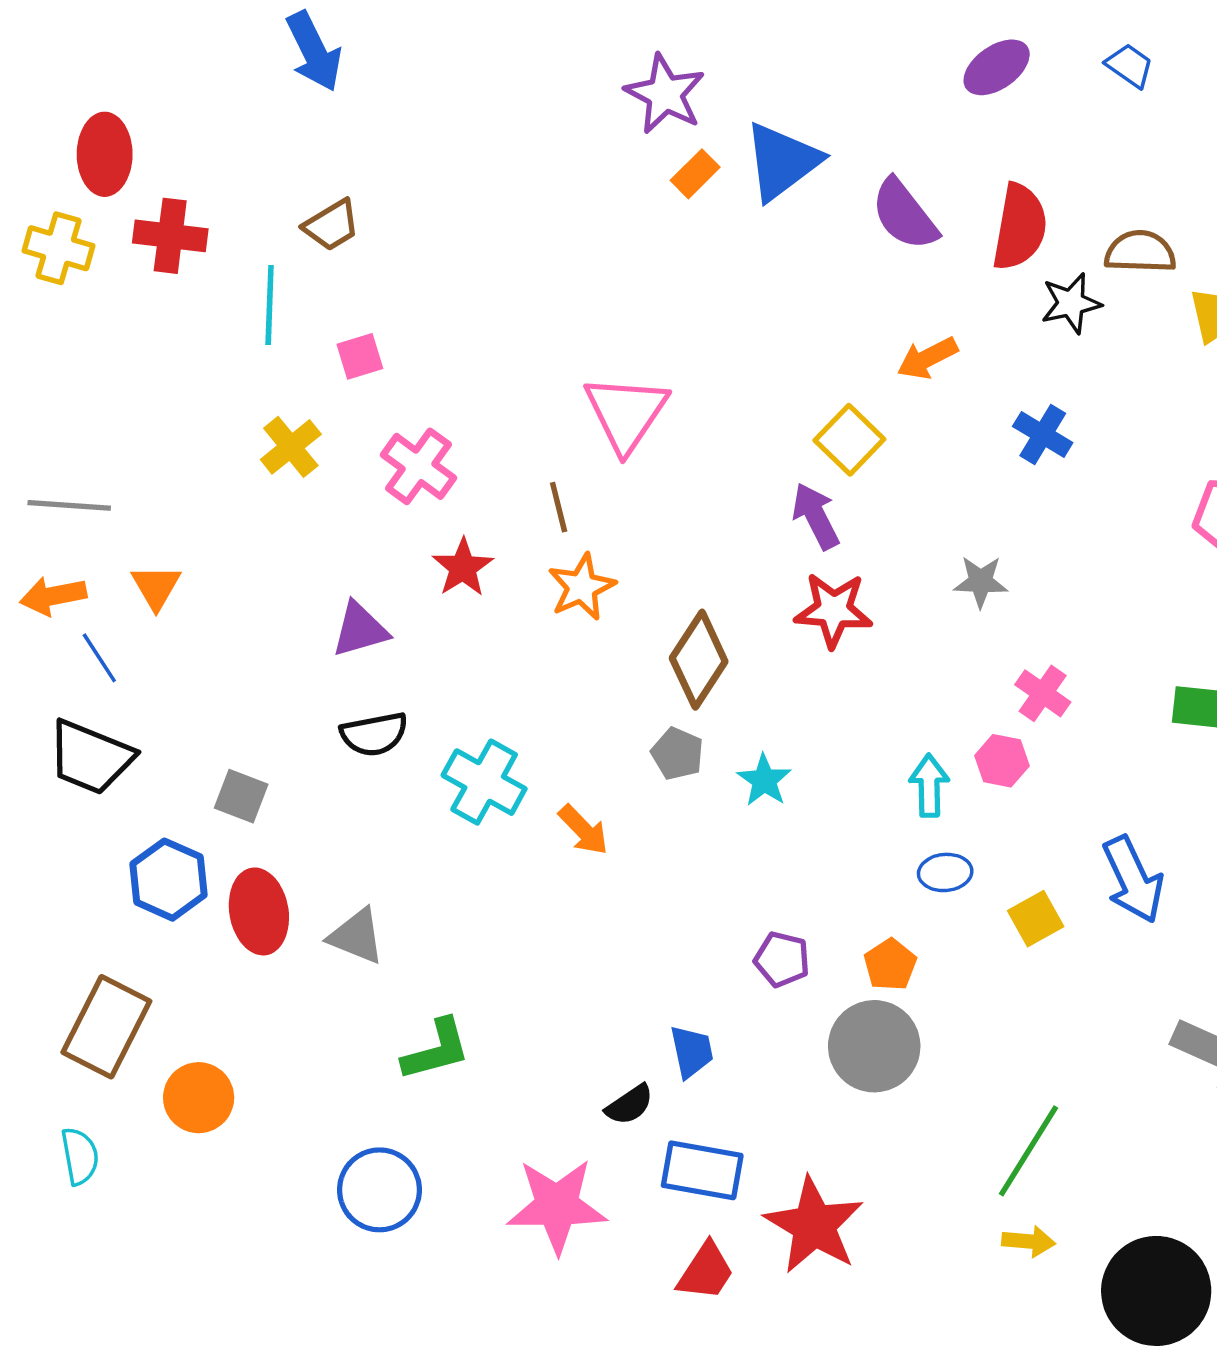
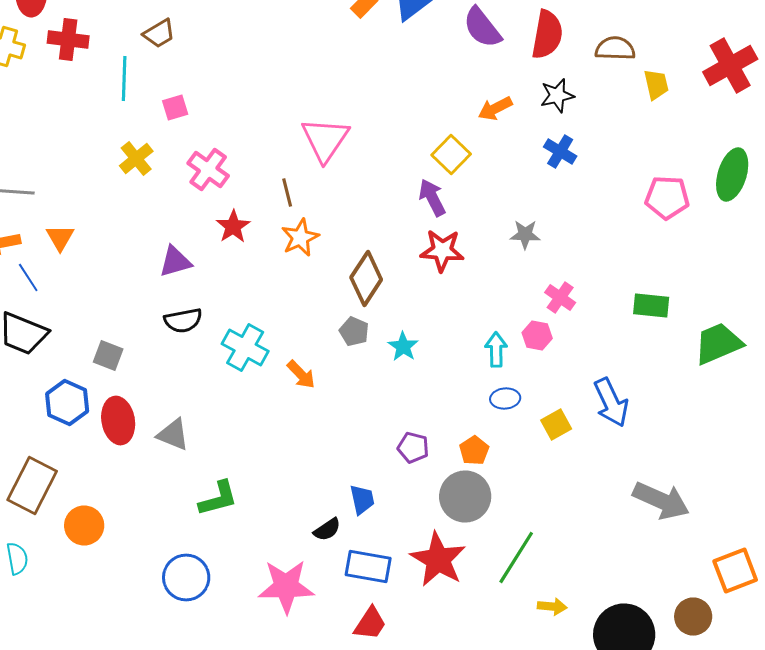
black star: (1071, 303) -> (557, 96), moved
green line: (1029, 1151) -> (516, 558), moved
red star: (814, 1225) -> (438, 560), moved

